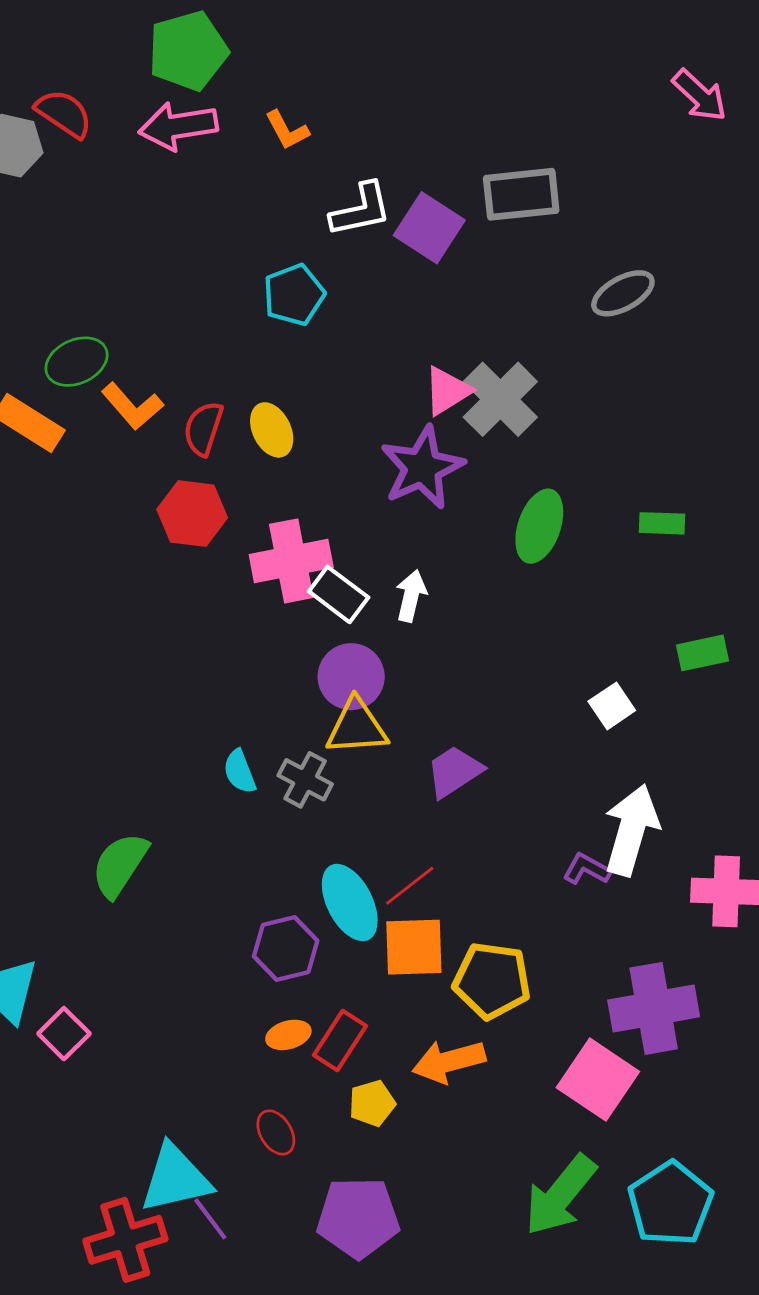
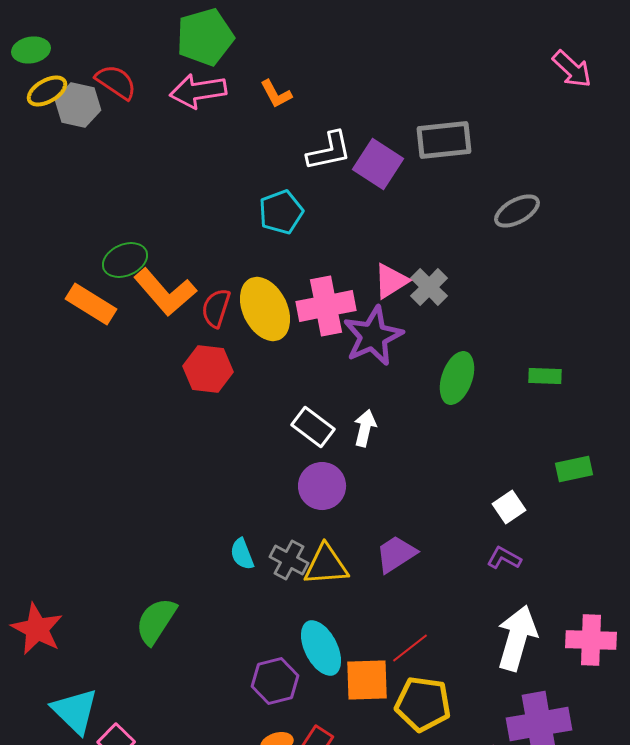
gray cross: (500, 399) -> (429, 287), size x0.7
orange L-shape: (132, 406) -> (165, 292), size x1.4
yellow ellipse: (272, 430) -> (265, 309), size x1.6
pink cross: (291, 561) -> (326, 306), moved
yellow triangle: (357, 727) -> (326, 565), moved
white arrow: (631, 830) -> (517, 638), moved
purple L-shape: (587, 869) -> (504, 558), moved
red line: (410, 886) -> (410, 648), moved

